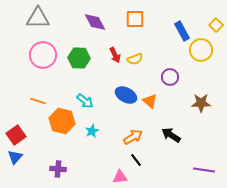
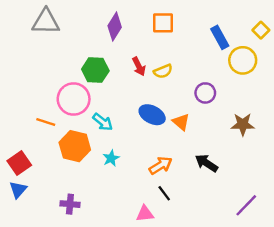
purple diamond: (95, 22) -> (115, 27), turned 60
pink circle: (43, 55) -> (74, 99), moved
purple line: (204, 170) -> (246, 205), turned -55

